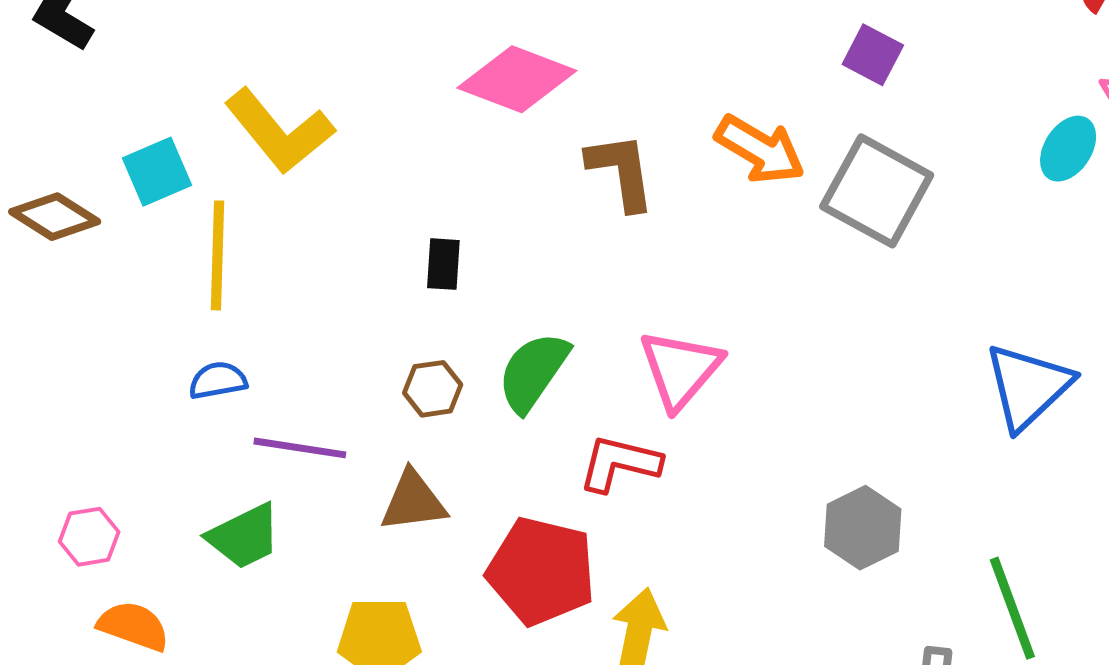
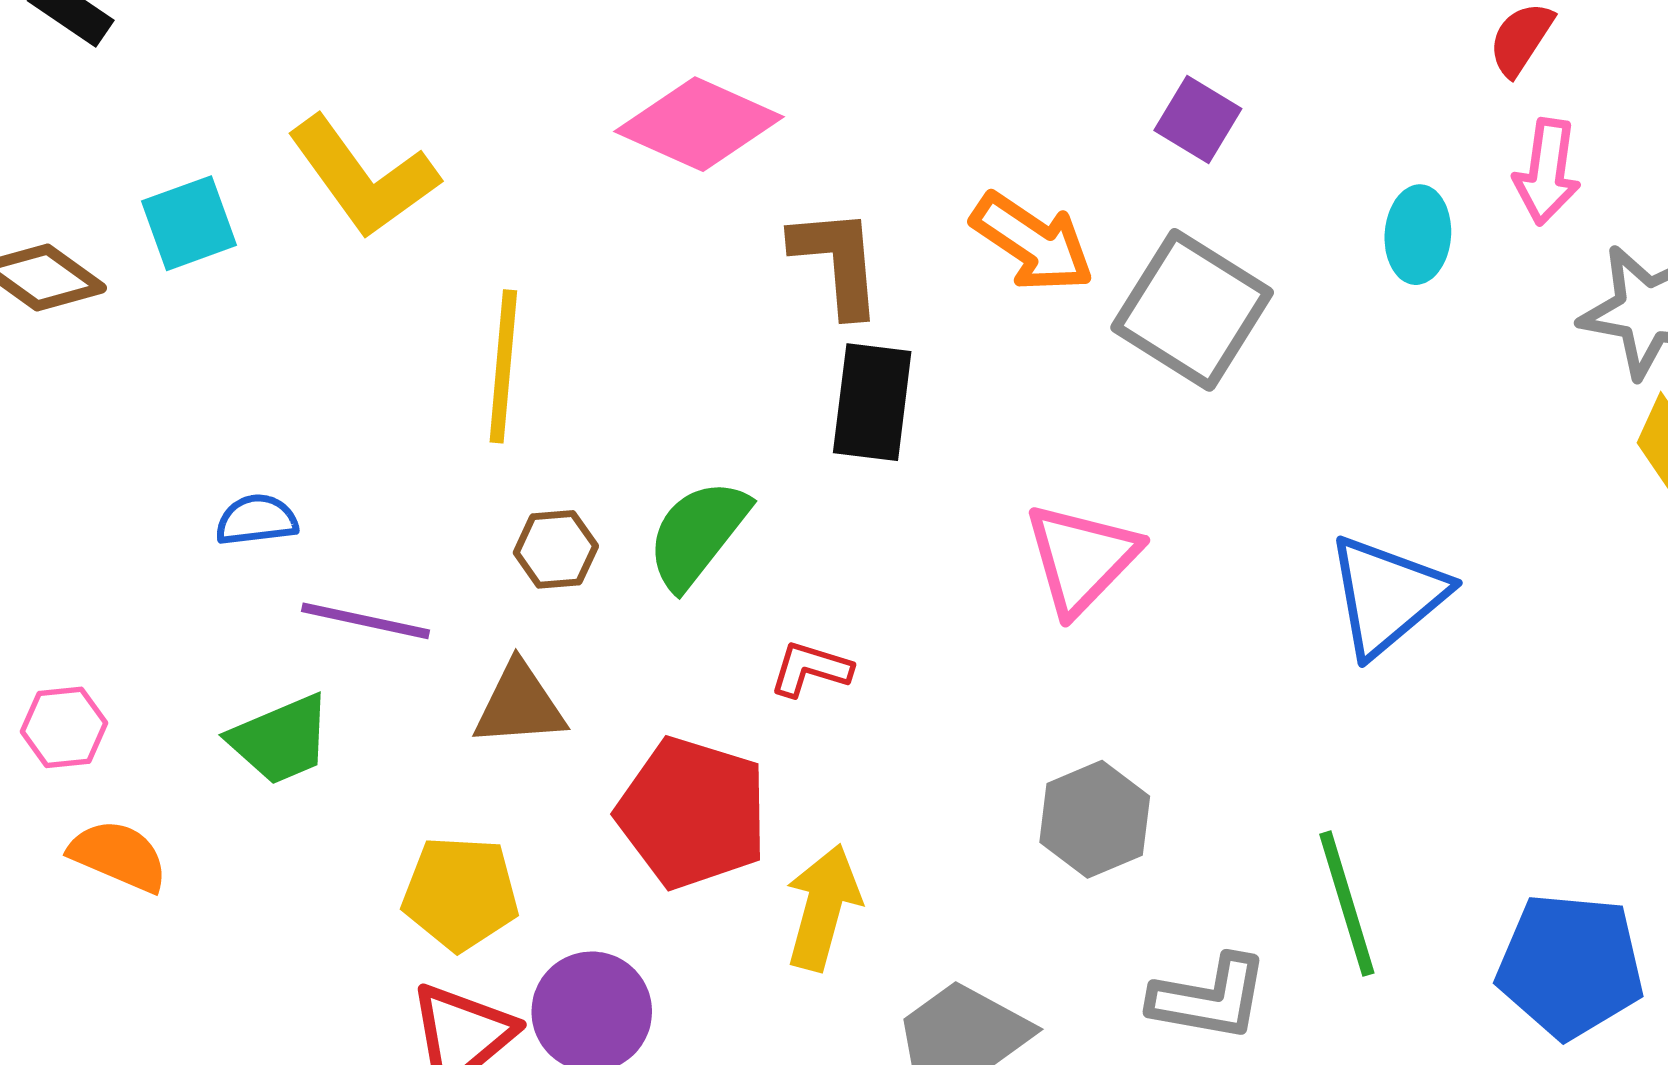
cyan ellipse: (1068, 149) -> (1418, 235), moved, turned -32
yellow line: (218, 255) -> (503, 366), moved
black rectangle: (443, 264) -> (872, 402), moved, size x1.6
pink triangle: (680, 369) -> (1081, 558), moved
red L-shape: (620, 463) -> (810, 669), size x0.7
gray hexagon: (863, 528) -> (1095, 819), moved

